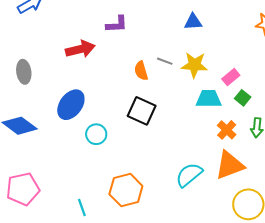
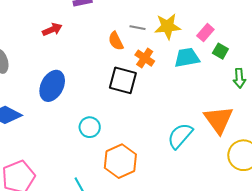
red arrow: (80, 49) -> (52, 30), size x0.7
orange cross: (227, 130) -> (145, 58), moved
cyan circle: (96, 134) -> (90, 127), moved
orange triangle: (230, 165) -> (219, 120), turned -36

